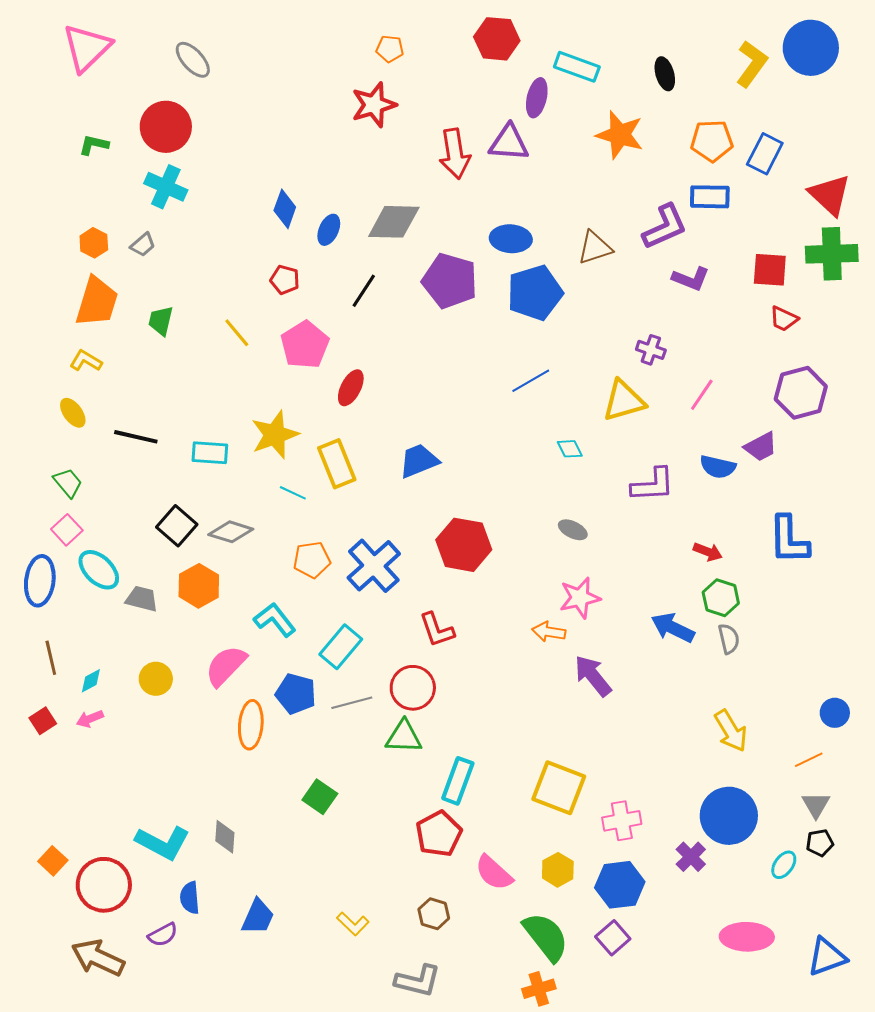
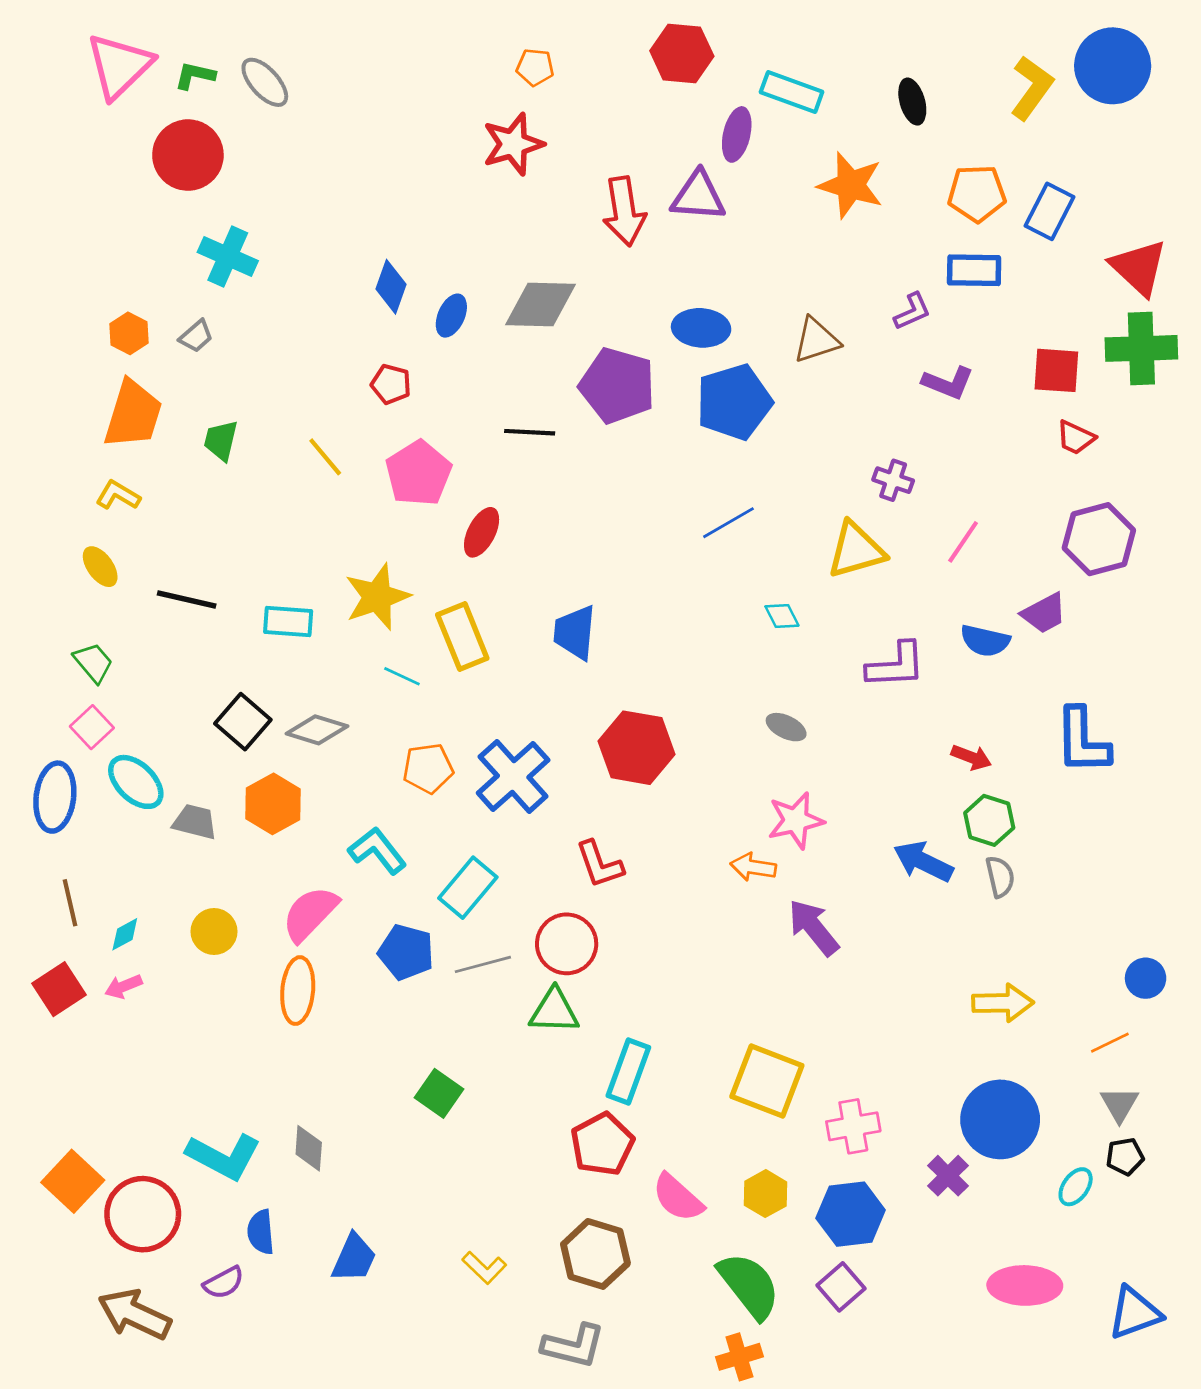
red circle: (166, 127) -> (188, 155), moved
green L-shape: (94, 145) -> (195, 75), moved
purple L-shape: (665, 227) -> (912, 311), size x0.6
black line: (364, 291) -> (530, 432), moved, turned 60
blue trapezoid: (419, 461) -> (575, 632), turned -63
red square: (43, 721) -> (59, 989), size x1.4
orange ellipse: (251, 725) -> (298, 991), moved
yellow arrow: (731, 731) -> (1003, 1003), turned -60
orange square: (53, 861) -> (73, 1181), size x1.5
brown hexagon: (434, 914) -> (595, 1254), size x1.6

